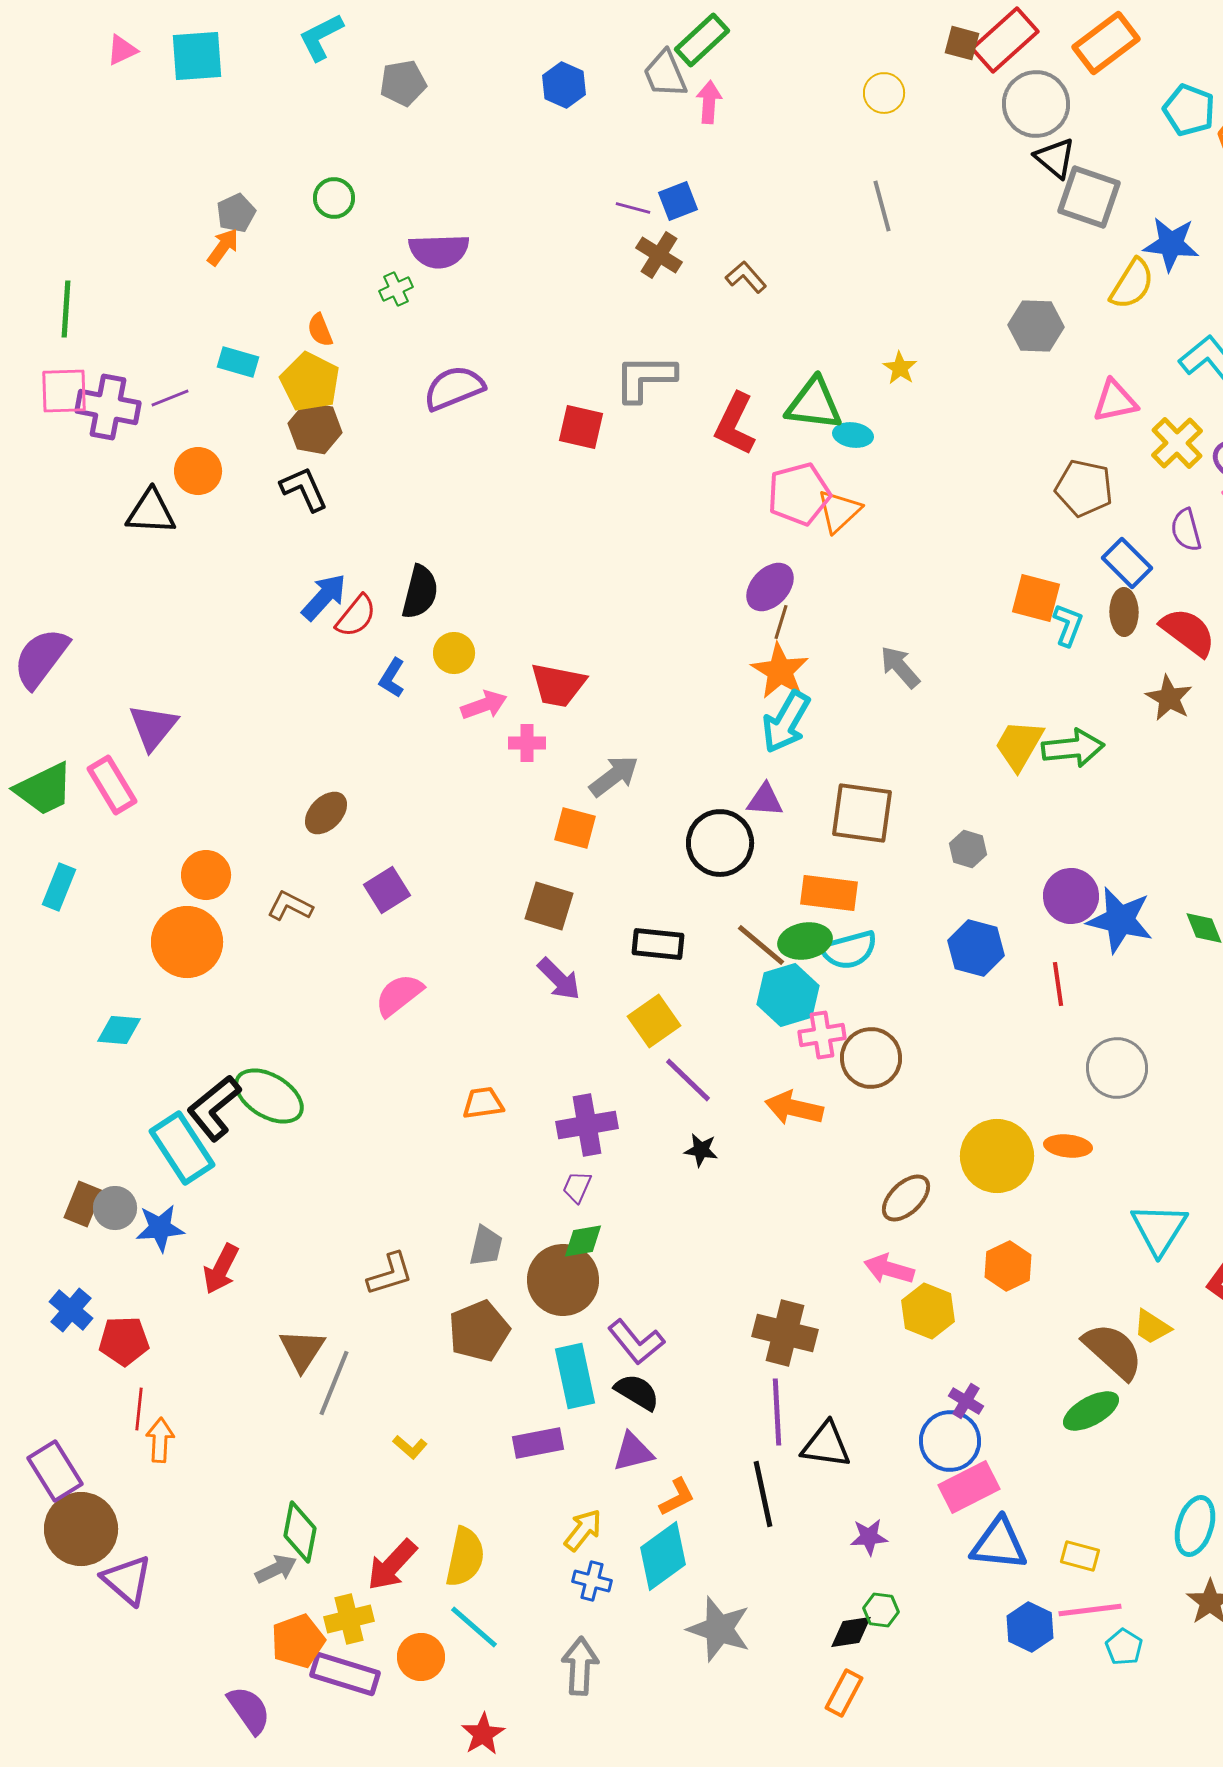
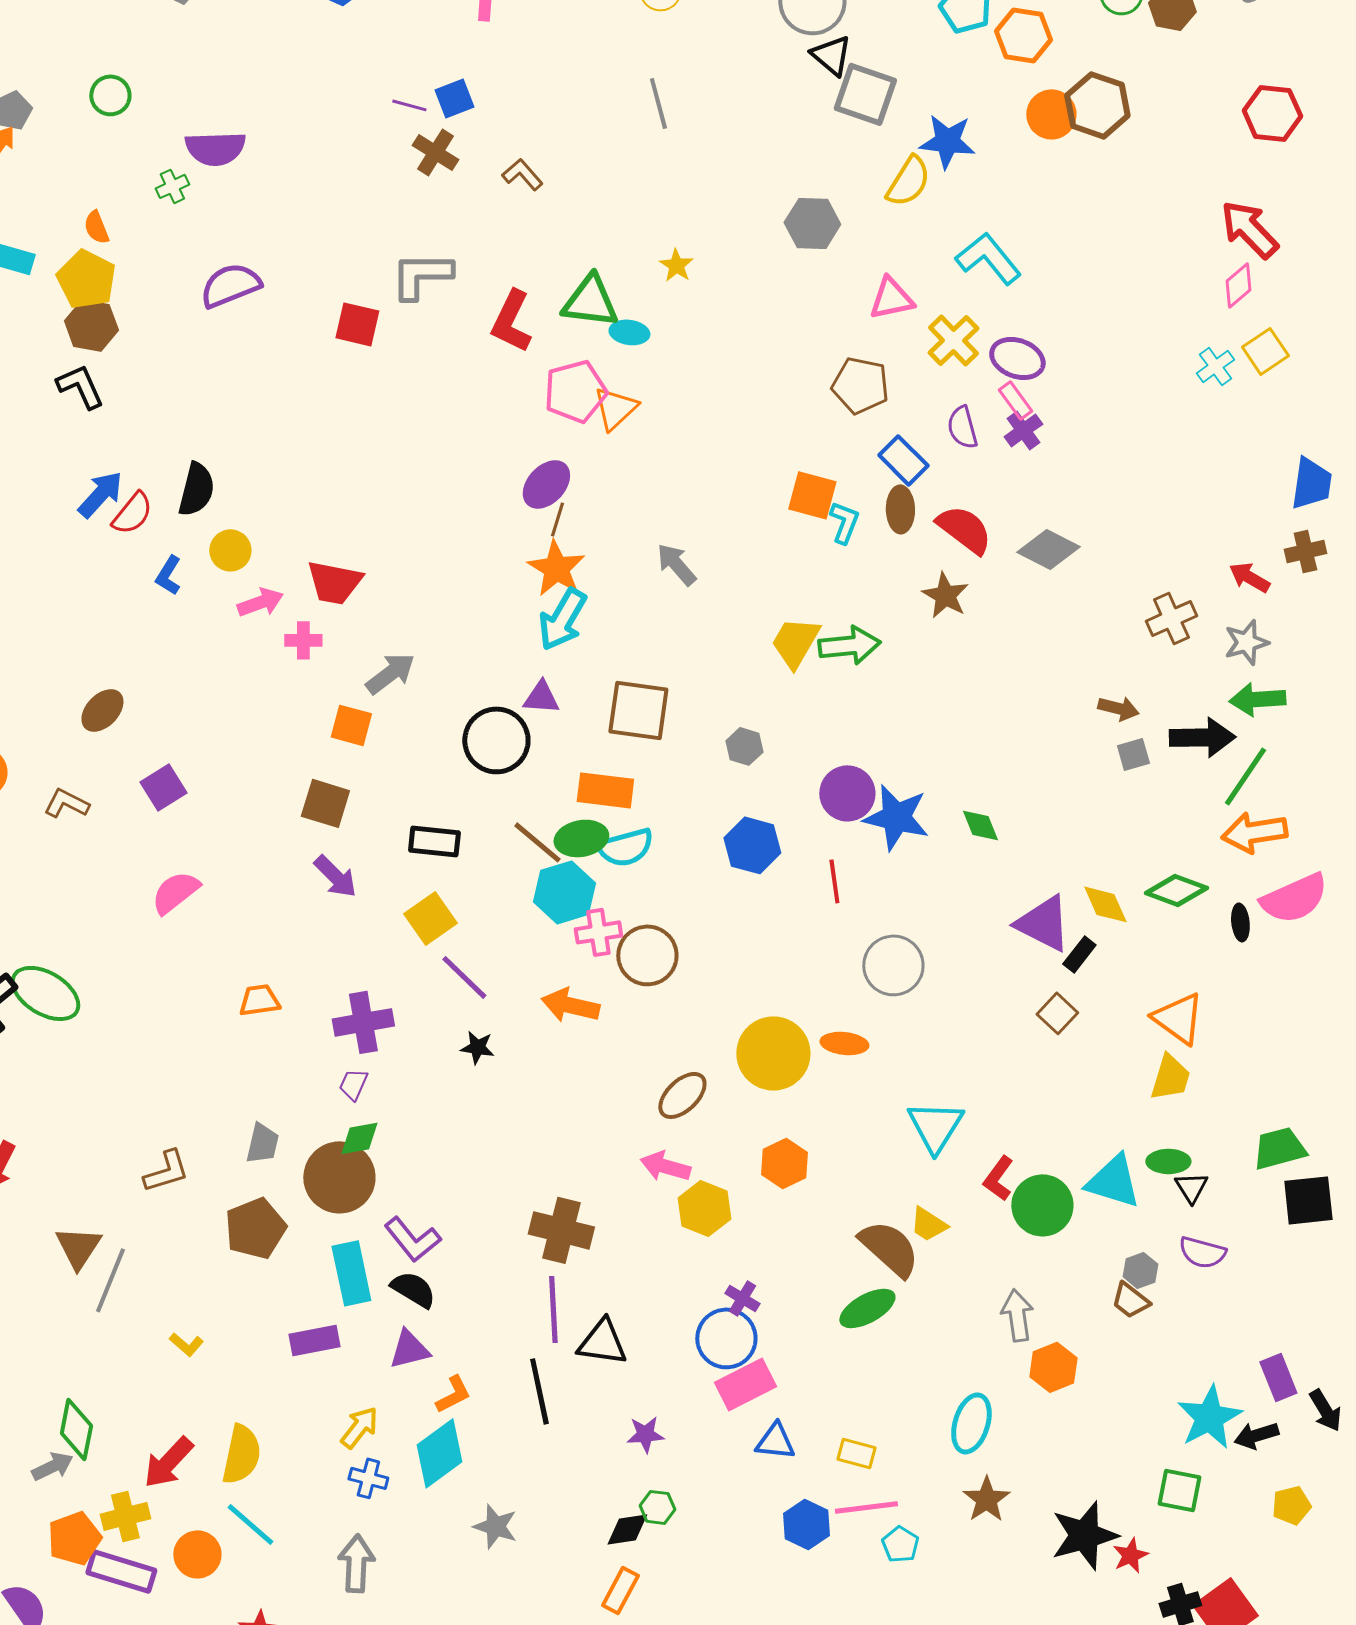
blue triangle: (999, 1544) -> (775, 1441), size x0.7
gray star: (719, 1629) -> (495, 1526), size x0.7

